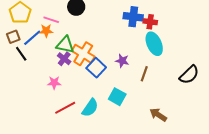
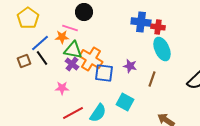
pink line: (51, 20) -> (70, 28), moved
orange star: (46, 31) -> (62, 37), moved
brown square: (13, 37) -> (24, 61), moved
black line: (21, 54) -> (42, 58), moved
blue square: (96, 68) -> (104, 73), turned -36

